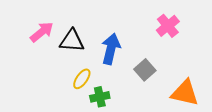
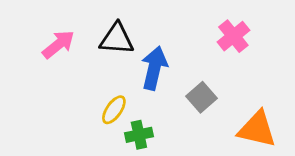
black triangle: (72, 41) -> (117, 39), moved

